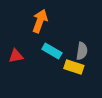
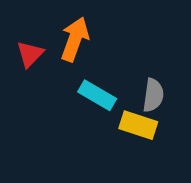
red triangle: (16, 56) -> (30, 54), moved, turned -35

